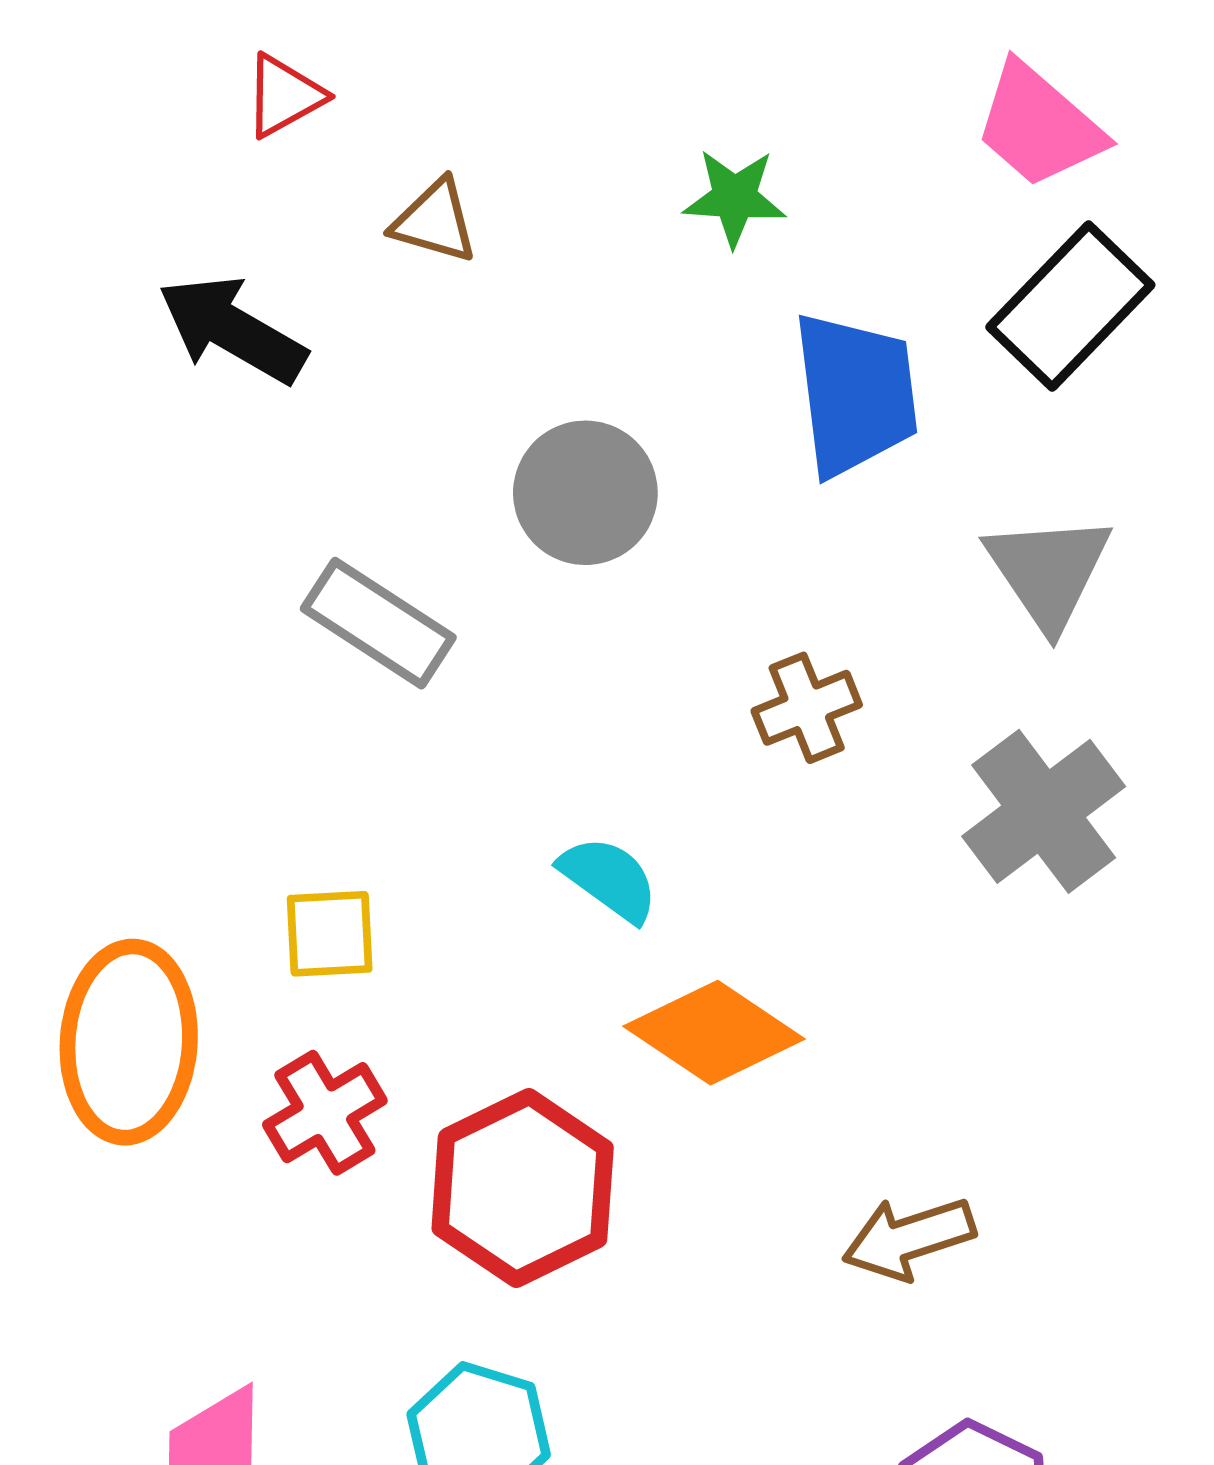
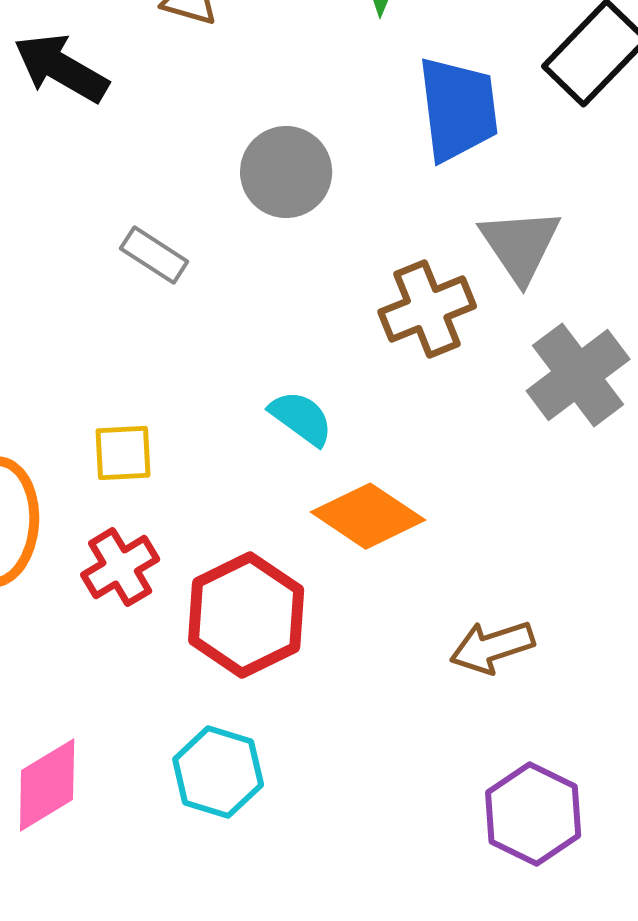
gray triangle: (1048, 571) -> (520, 245), moved
gray rectangle: (378, 623) -> (154, 255), size x0.7
brown cross: (807, 708) -> (427, 309), size x1.4

